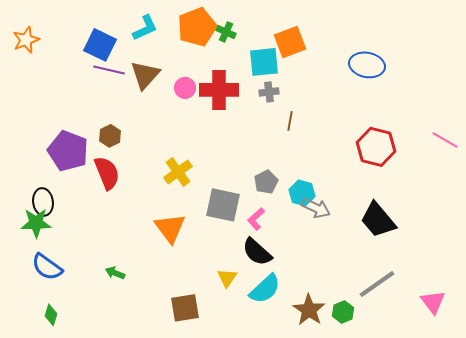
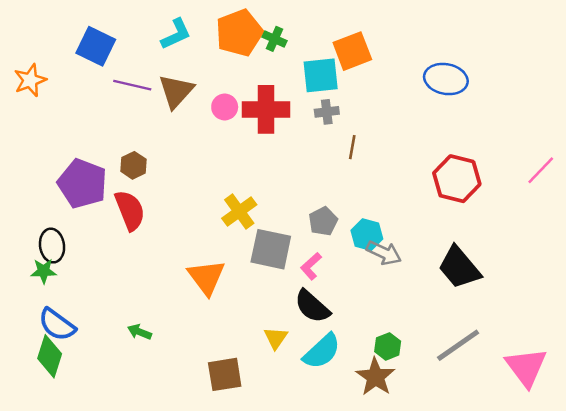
orange star: (26, 40) -> (30, 80), moved
blue square: (100, 45) -> (96, 46), moved
pink line: (445, 140) -> (541, 170), turned -76
yellow cross: (178, 172) -> (239, 212), moved
green star: (36, 223) -> (44, 271), size x0.7
pink triangle: (433, 302) -> (526, 367), size x1.4
green hexagon: (343, 312) -> (388, 346), moved
green diamond: (51, 315) -> (50, 356), moved, size x1.6

